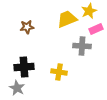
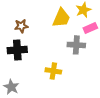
yellow trapezoid: (67, 19) -> (61, 18), turned 135
black cross: (24, 67) -> (17, 50), moved

